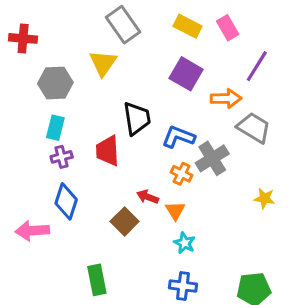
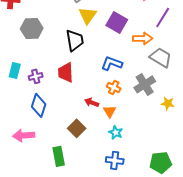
yellow triangle: (103, 63) -> (88, 15), moved
black trapezoid: (137, 118) -> (75, 40), moved
cyan rectangle: (55, 128) -> (15, 70), moved
gray cross: (212, 158) -> (145, 84), moved
brown square: (125, 221) -> (77, 128), moved
pink arrow: (32, 231) -> (24, 135), moved

